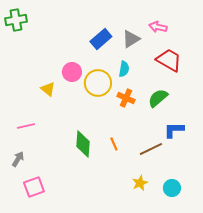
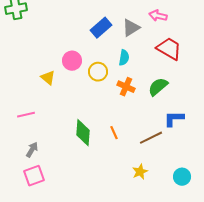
yellow circle: (98, 83) -> (98, 72), size x0.7
gray arrow: (18, 159) -> (32, 150), moved
cyan circle: (172, 188) -> (182, 177), moved

